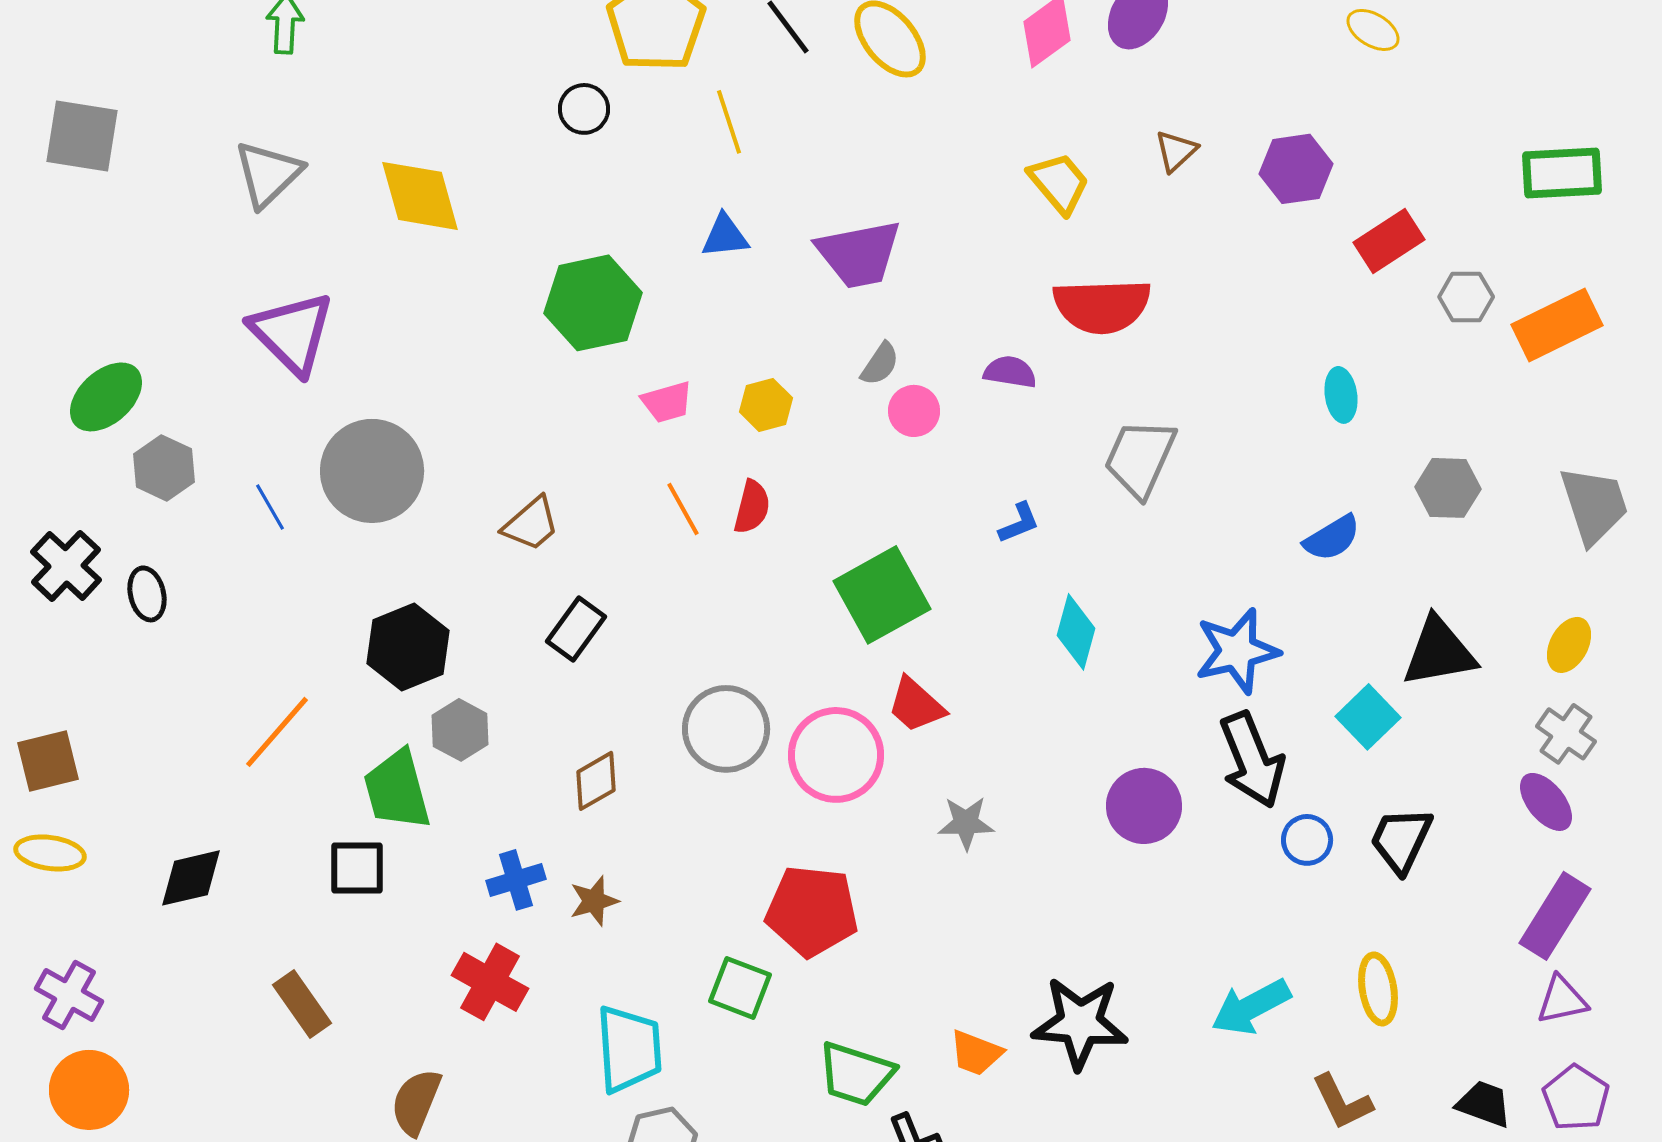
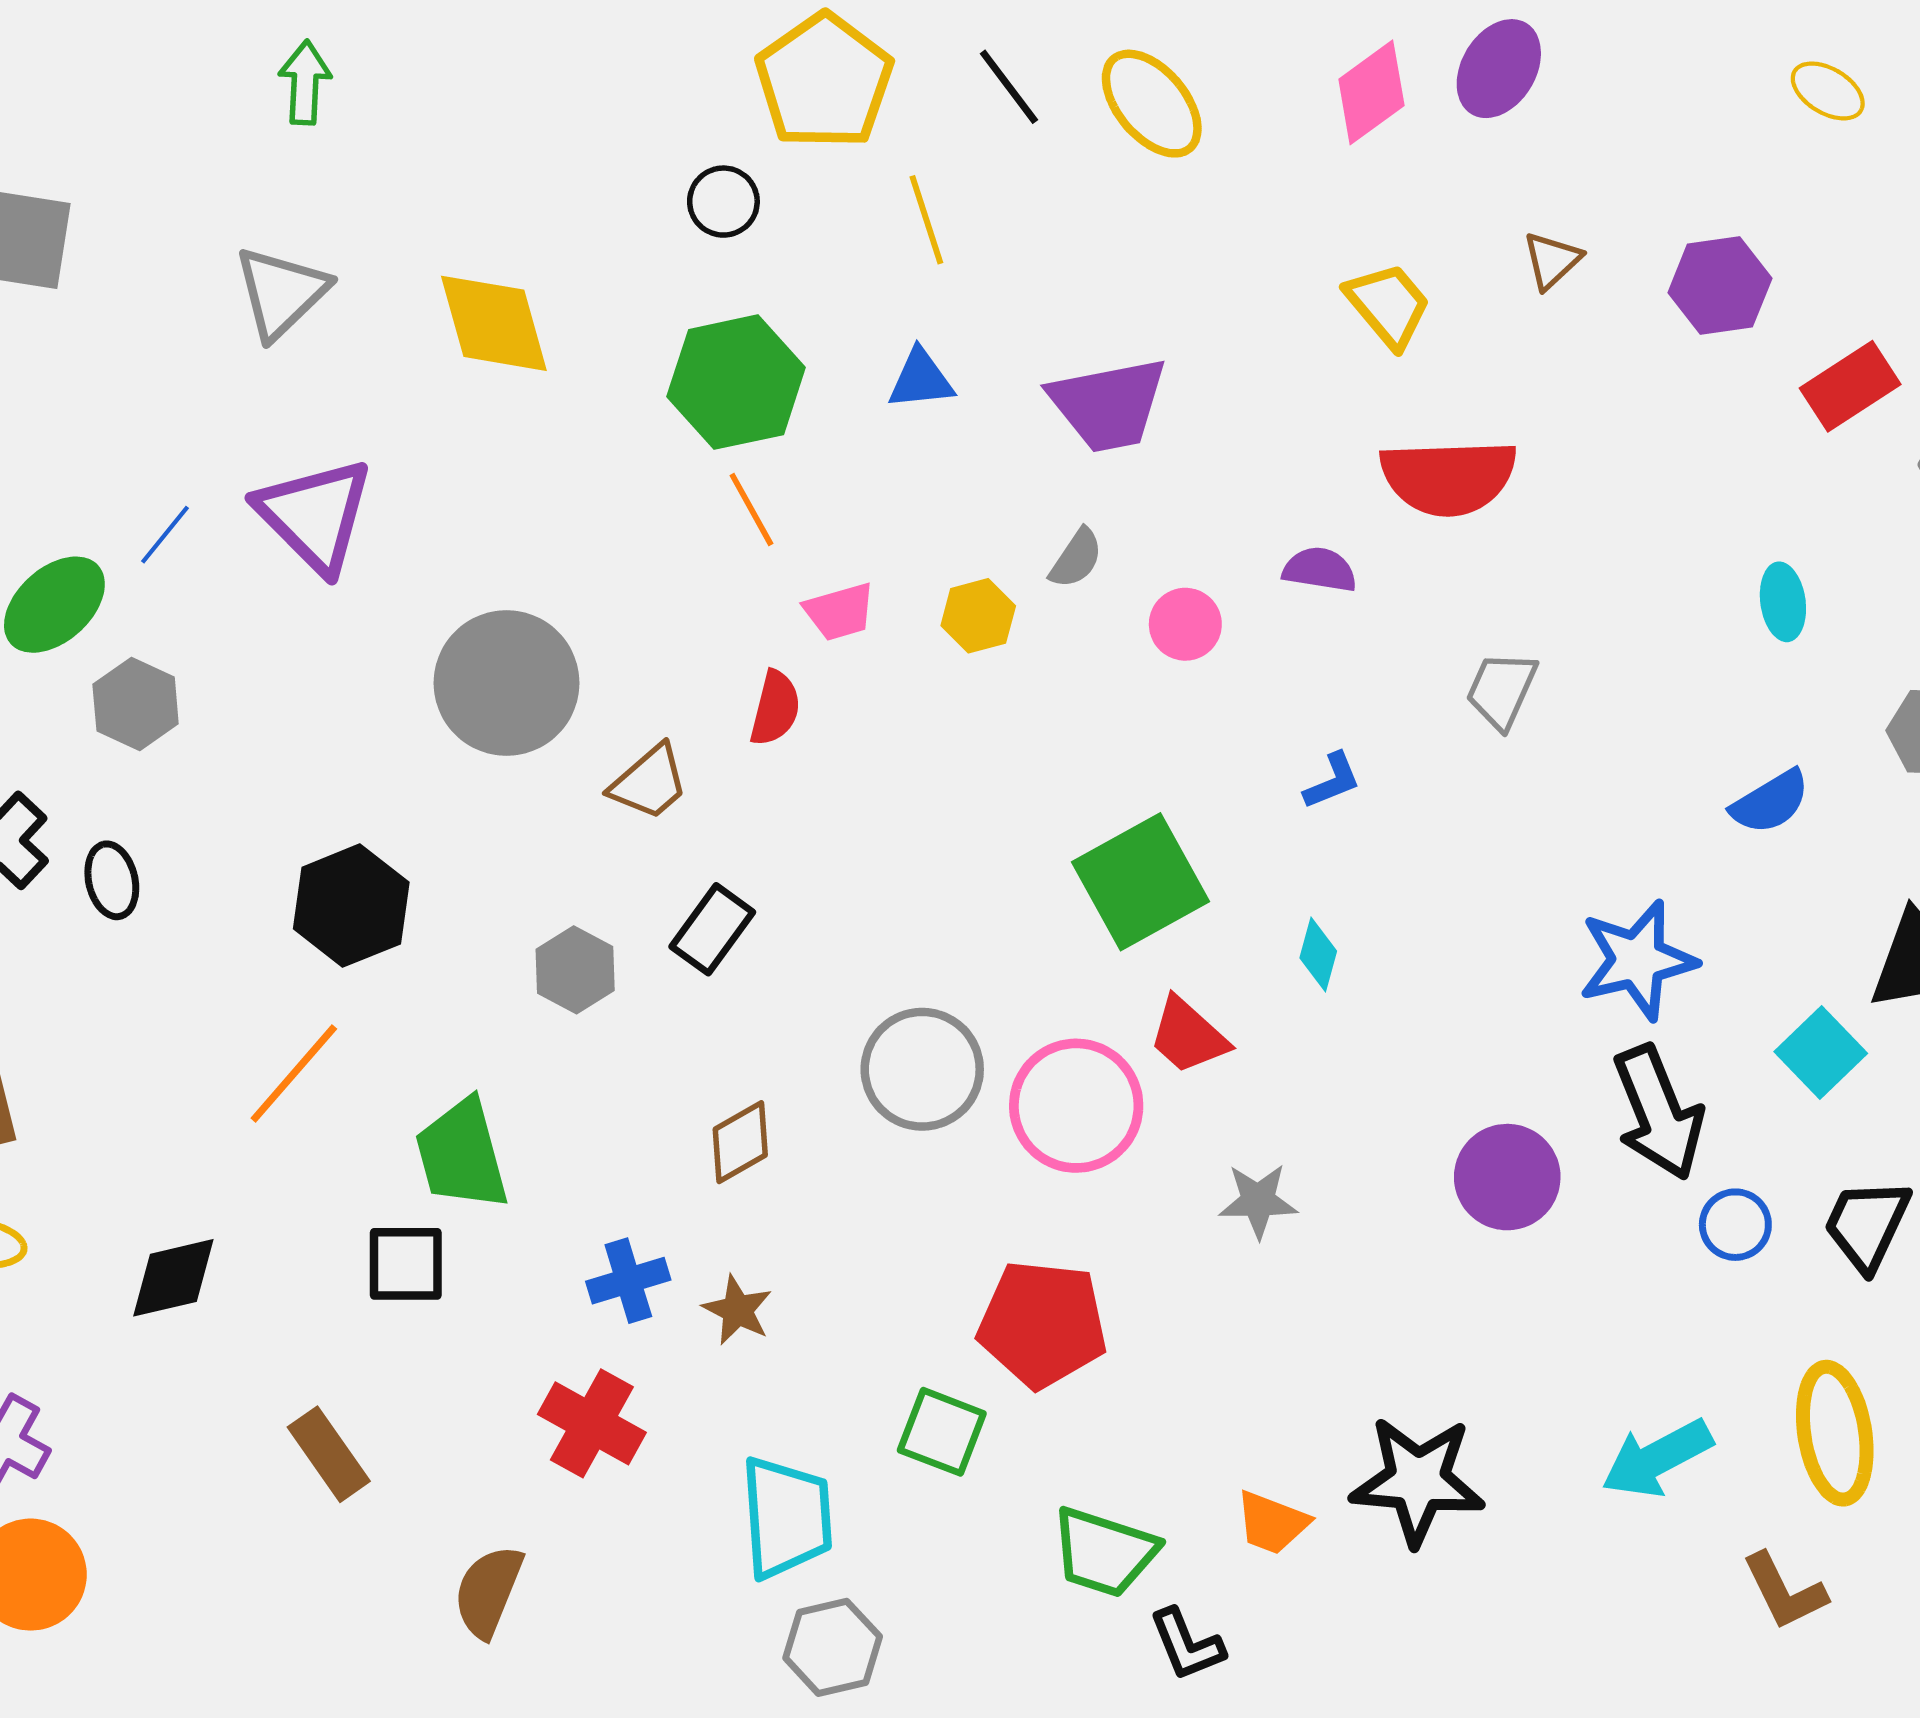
green hexagon: (593, 303) -> (736, 382), moved
gray semicircle: (880, 364) -> (1076, 558), moved
gray trapezoid: (1140, 458) -> (1502, 690), size x0.7
gray circle: (372, 471) -> (507, 683), moved
blue line: (270, 507) -> (165, 535), moved, turned 69
red semicircle: (752, 507) -> (775, 708), moved
orange line: (683, 509) -> (751, 509), moved
cyan diamond: (1076, 632) -> (1318, 955), moved, size x0.7
black hexagon: (408, 647) -> (351, 906), moved
gray hexagon: (460, 730) -> (575, 970), moved
brown star: (594, 901) -> (737, 1310), turned -30
yellow ellipse: (1378, 989) -> (1835, 1433), size x1.4

